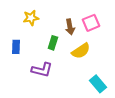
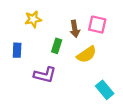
pink square: (91, 23) -> (97, 25), turned 36

